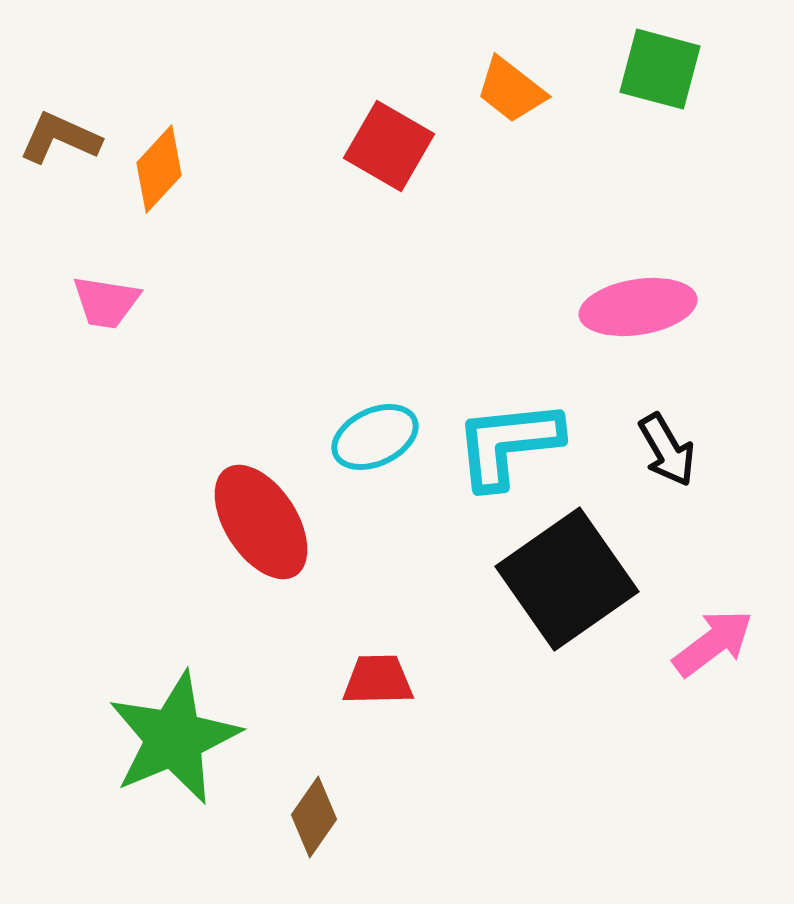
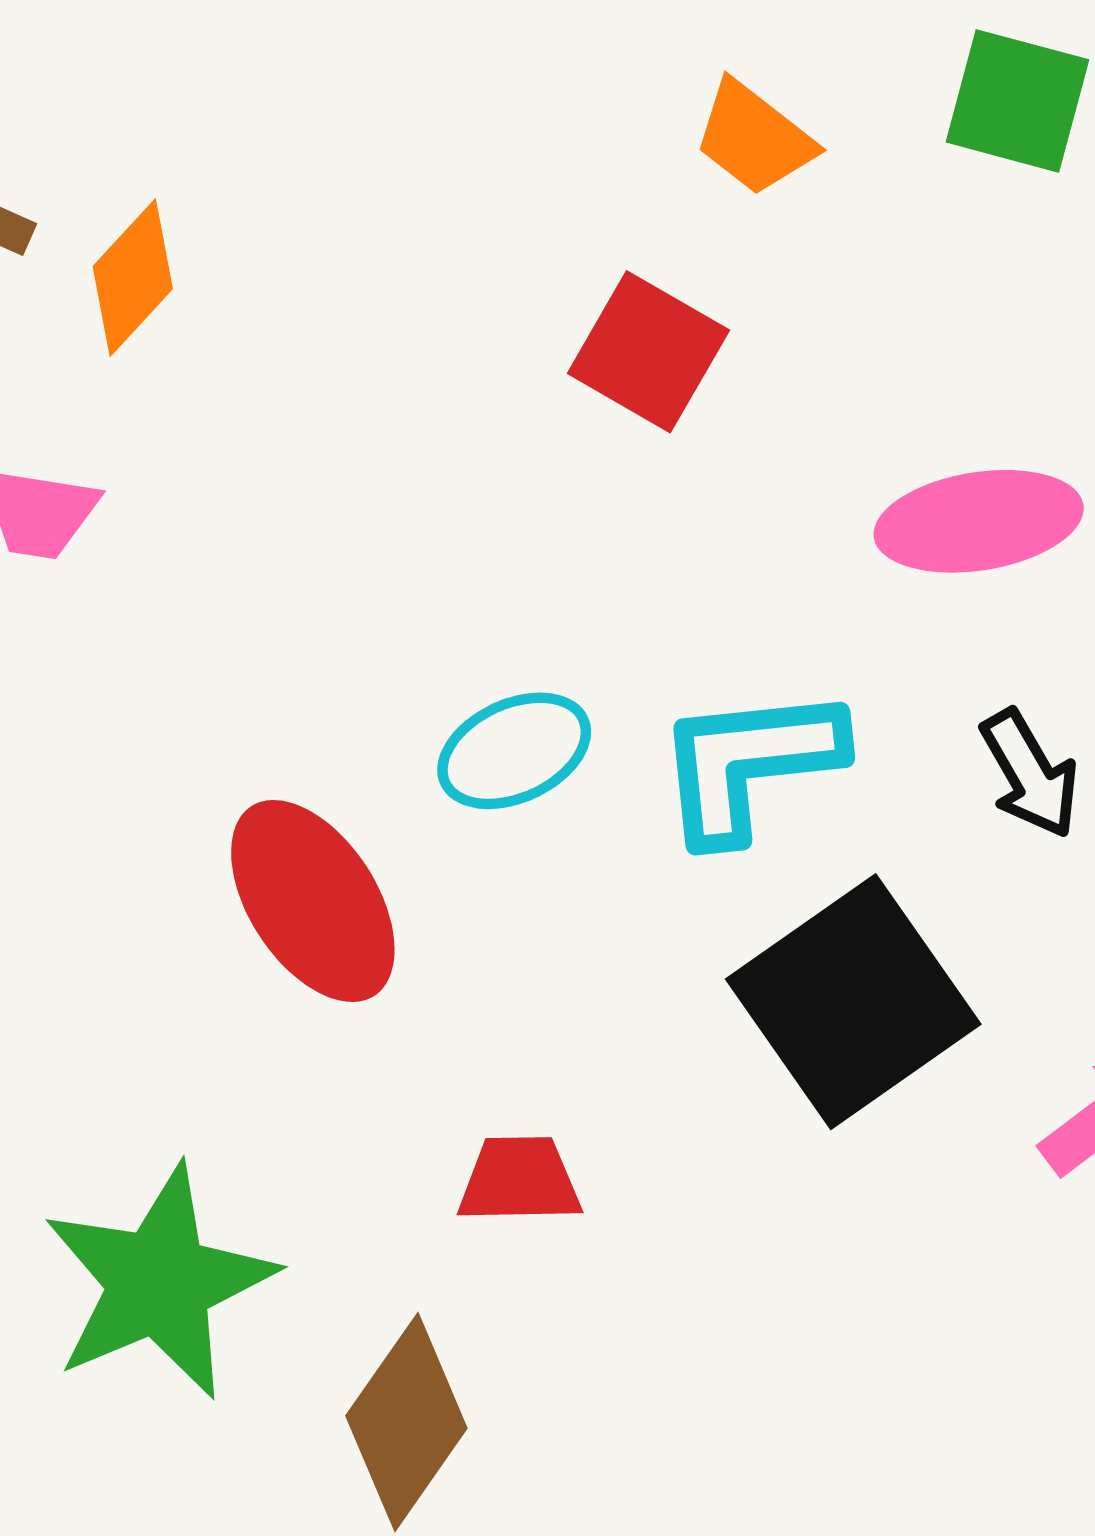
red square: (389, 146) -> (648, 352), moved
brown diamond: (314, 817) -> (406, 1422), size x1.5

